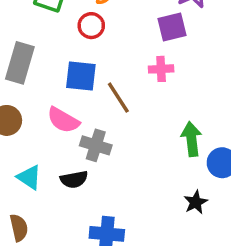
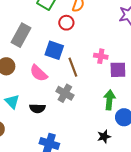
purple square: (172, 27) -> (118, 70), moved
gray cross: (96, 145) -> (65, 93), moved

